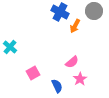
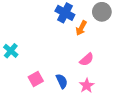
pink semicircle: (72, 62) -> (87, 60), moved
blue semicircle: (57, 86) -> (62, 81), moved

